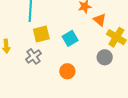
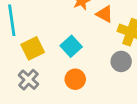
orange circle: (67, 71) -> (75, 79), moved

